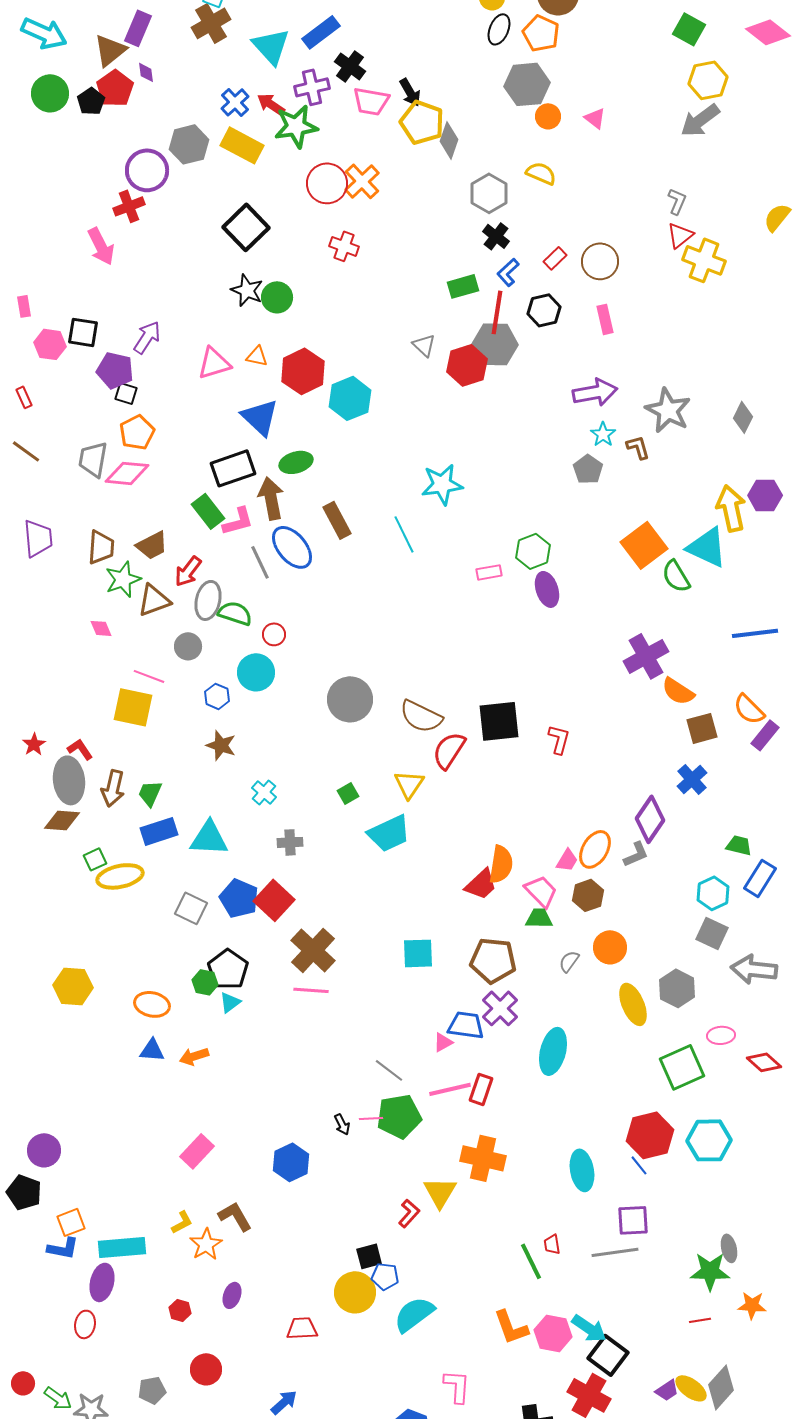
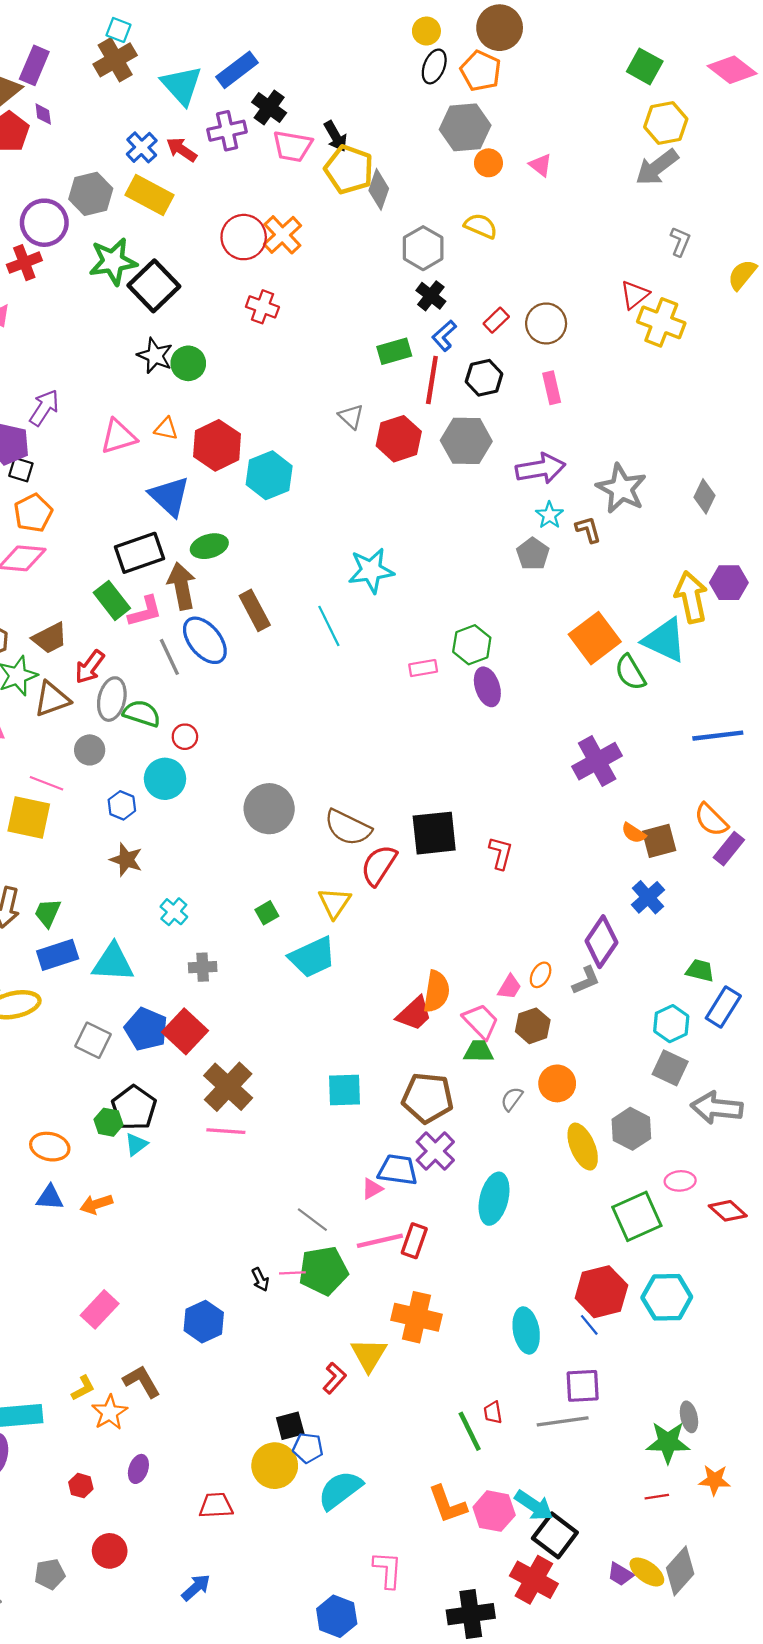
green star: (296, 126) -> (113, 261), moved
gray L-shape: (677, 201) -> (680, 242), moved
gray hexagon: (495, 344) -> (466, 441), moved
orange semicircle: (678, 691) -> (634, 833), moved, size x0.7
orange ellipse: (595, 849) -> (541, 975), size x0.6
purple trapezoid: (667, 1390) -> (620, 1574), turned 65

